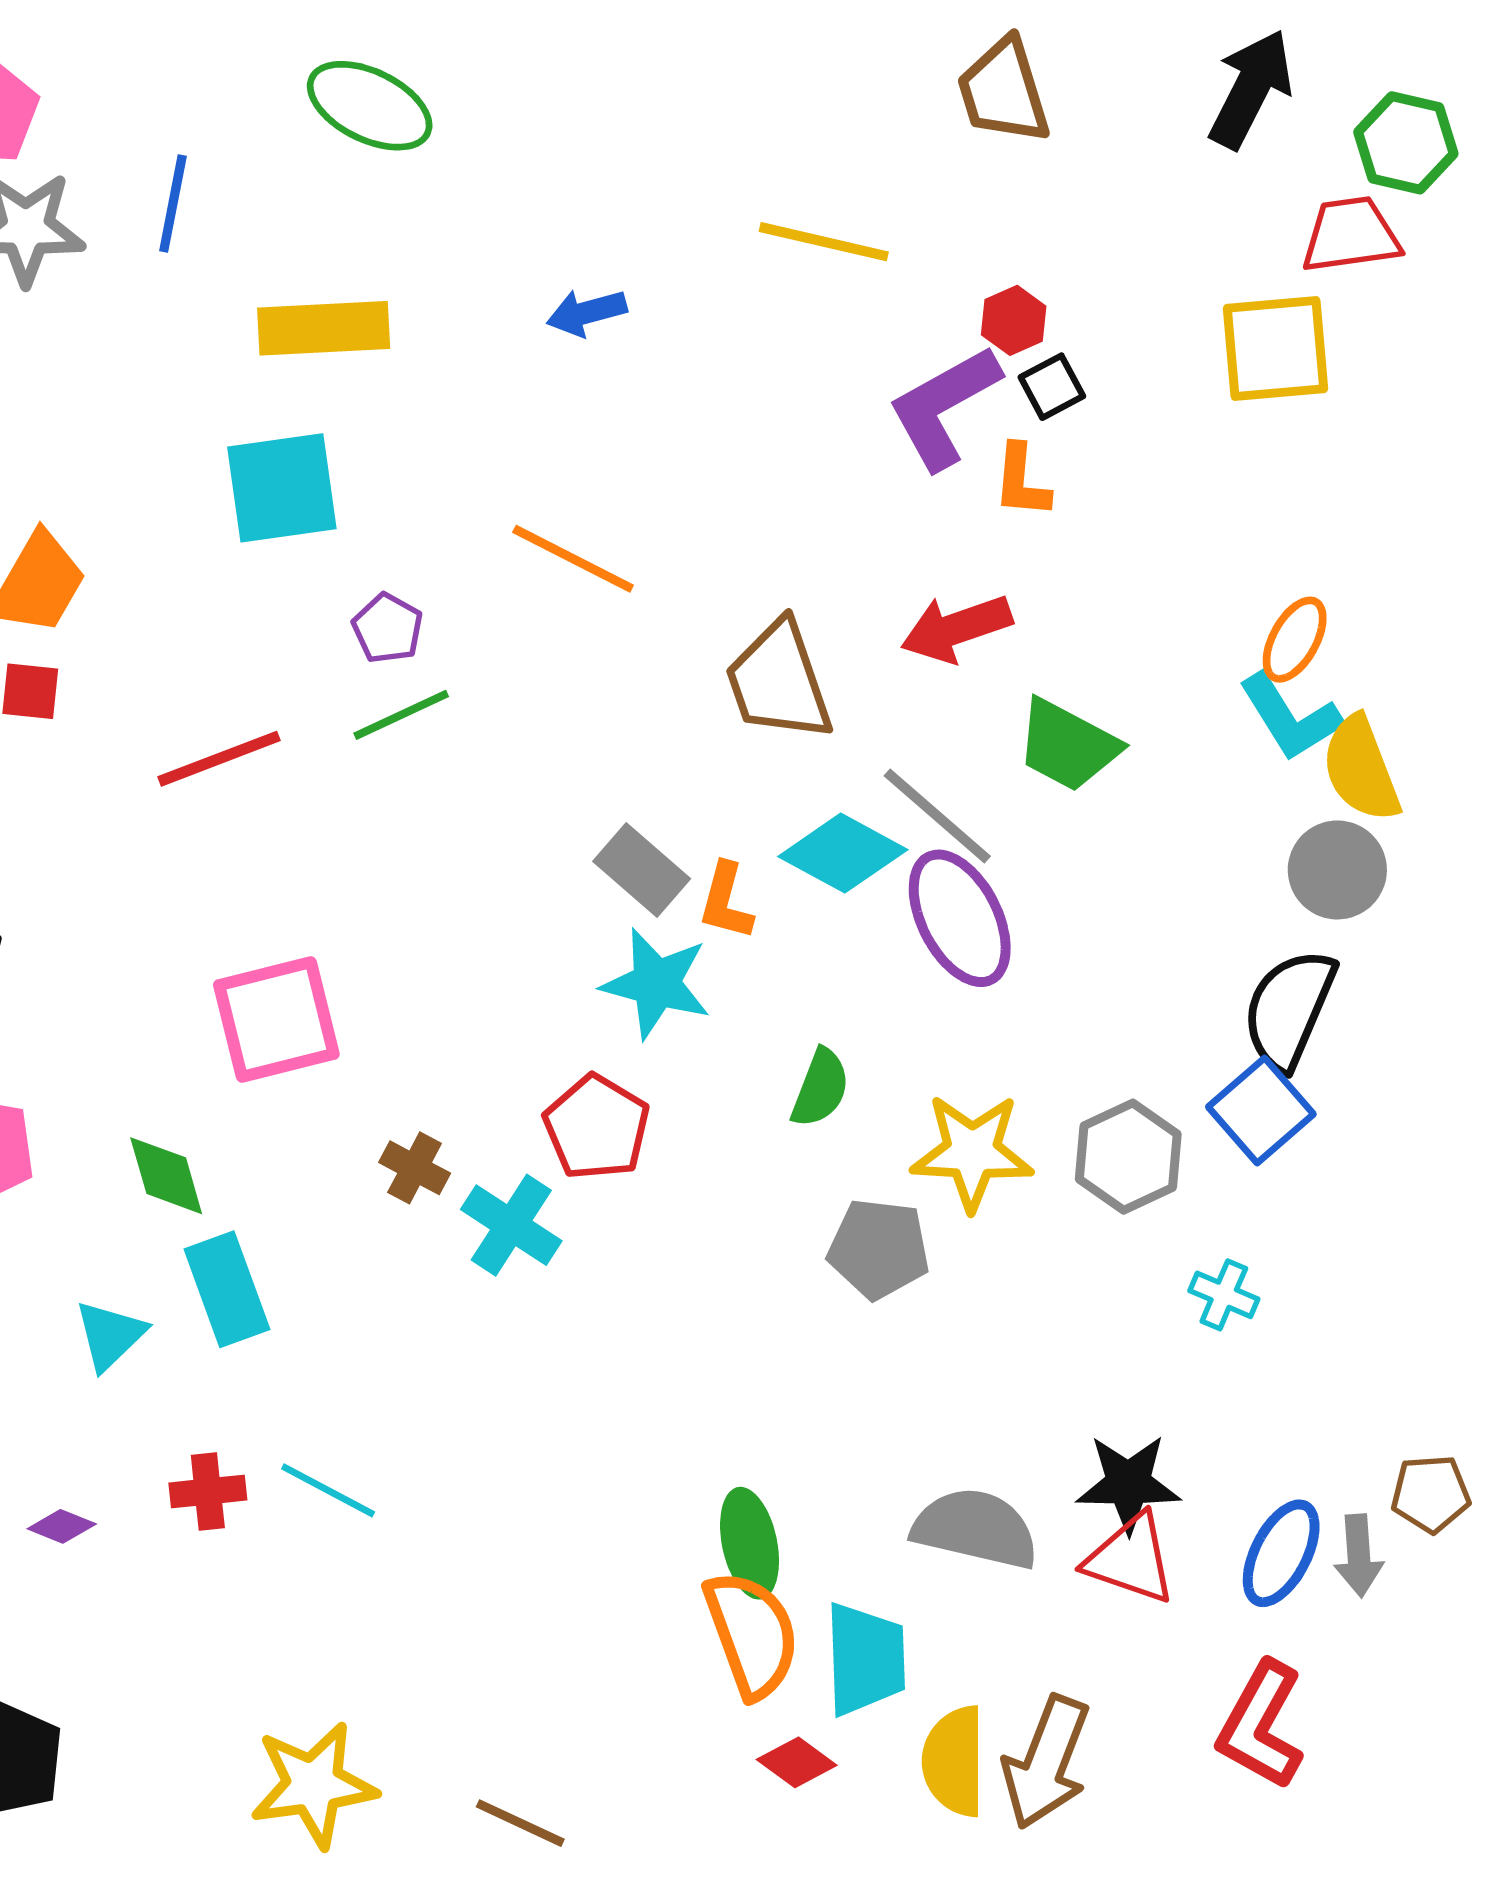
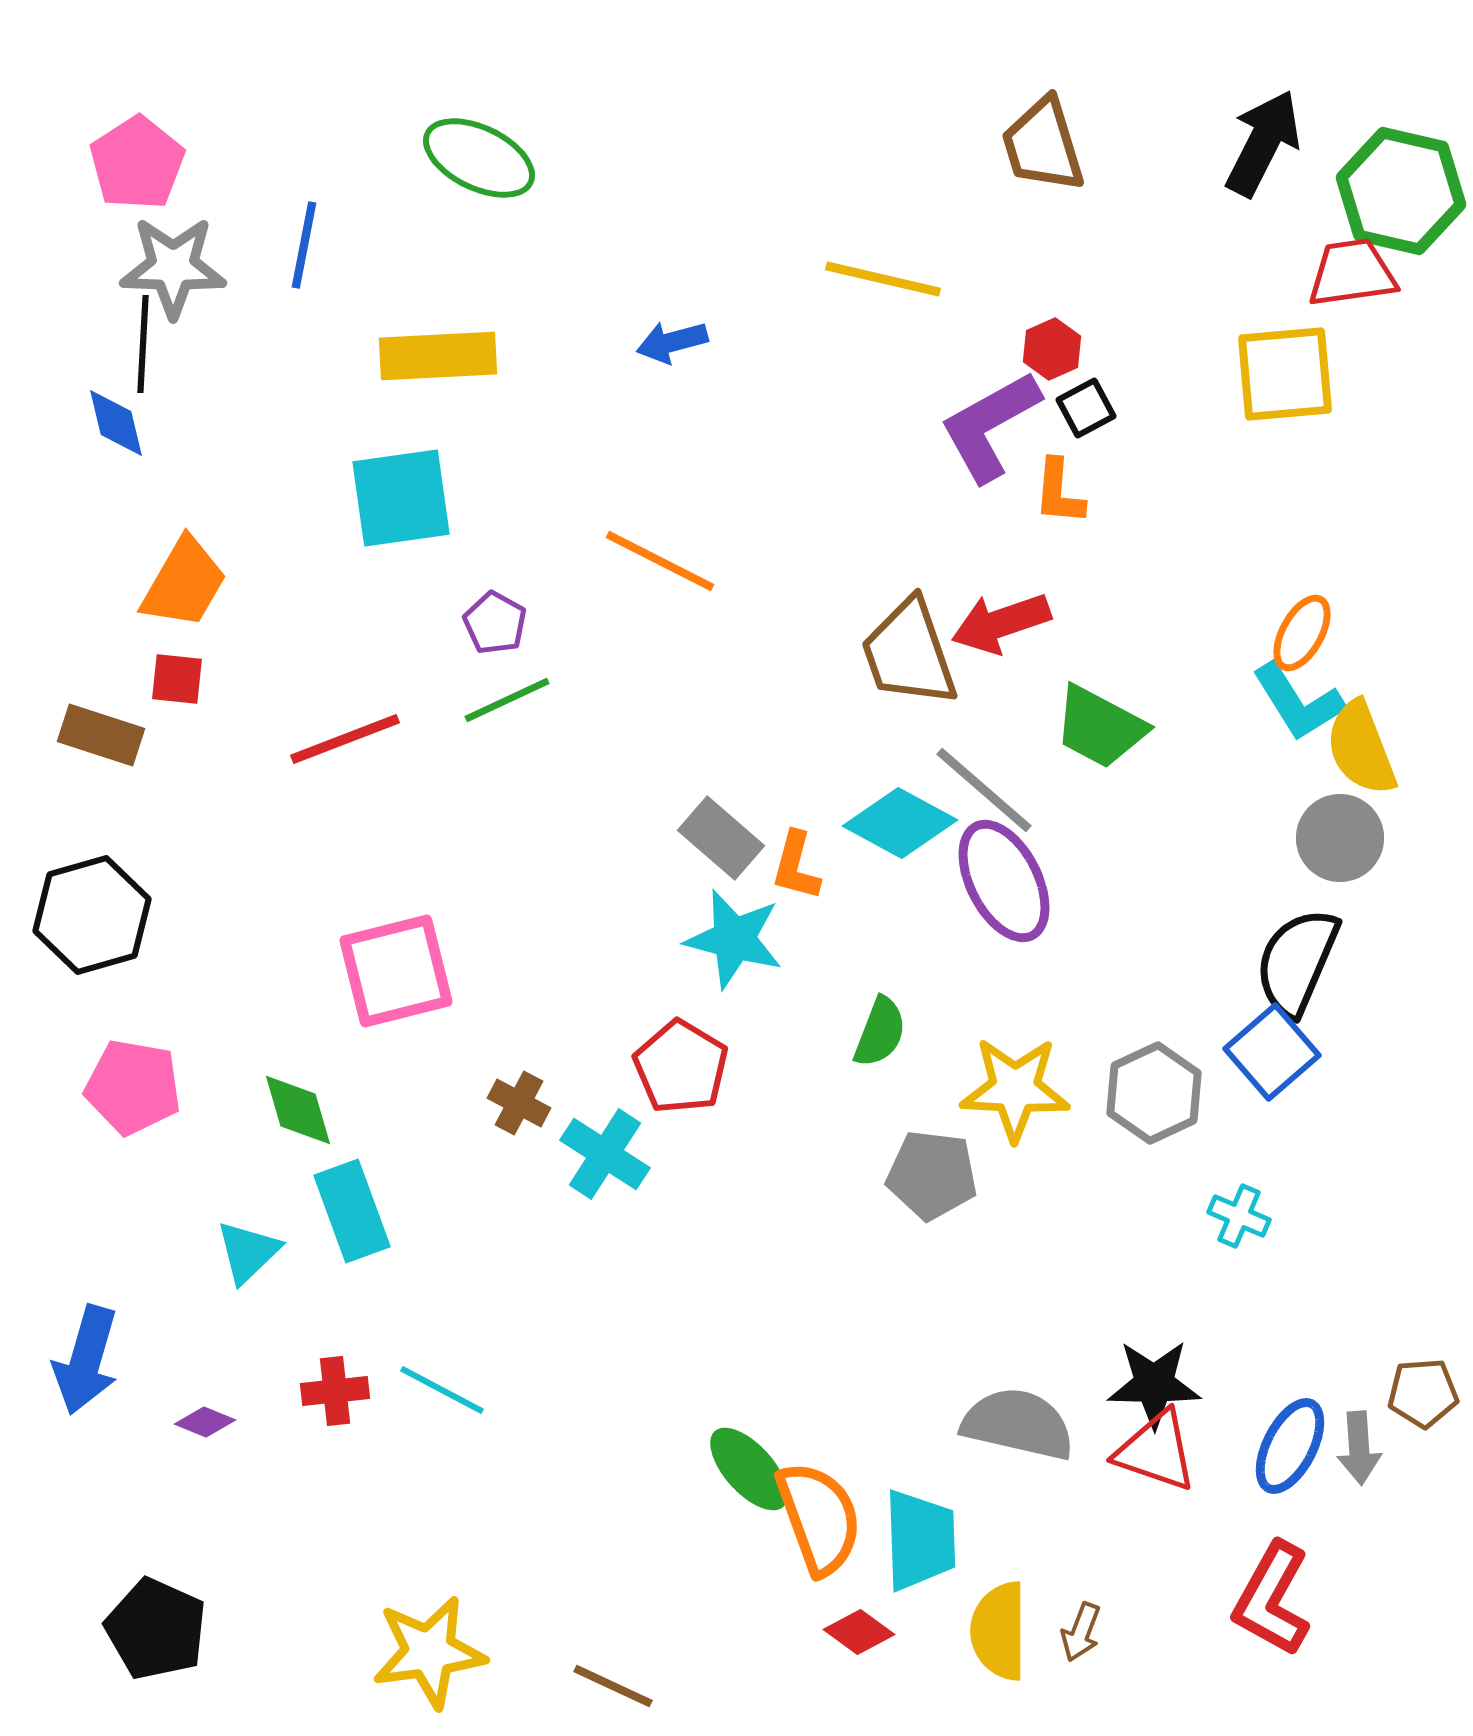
green hexagon: (1406, 143) -> (1401, 191), size x1.4
brown trapezoid: (779, 681) -> (909, 653), moved
green ellipse: (750, 1543) -> (749, 1469), moved, turned -30
brown arrow: (1046, 1762) -> (1081, 1632), size x0.5

